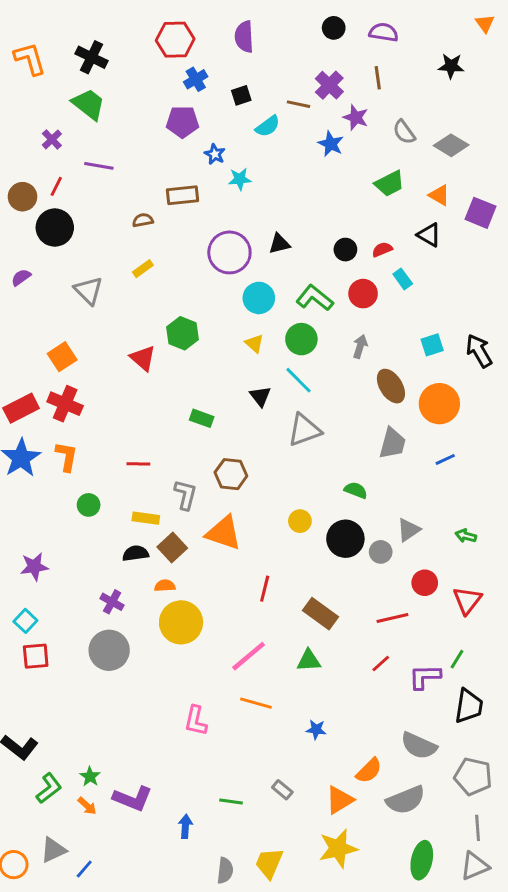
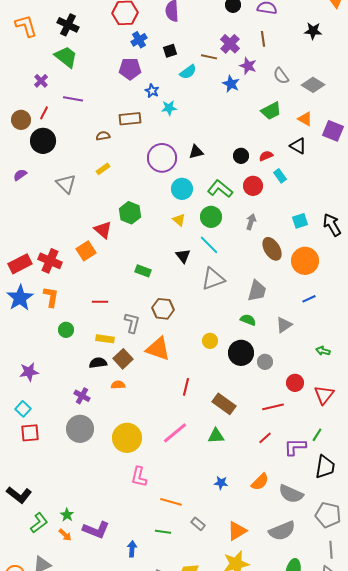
orange square: (62, 357) -> (86, 251), moved
gray trapezoid: (392, 443) -> (257, 291), moved
gray triangle: (409, 530) -> (284, 325), moved
yellow circle: (181, 622) -> (127, 438), moved
orange line: (256, 703) -> (171, 502), moved
orange semicircle: (369, 771) -> (260, 482), moved

